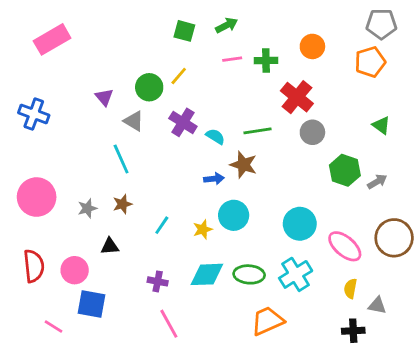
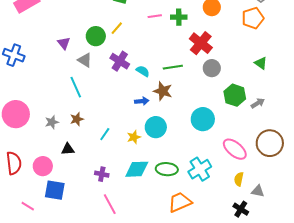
cyan circle: (300, 224) -> (203, 119), moved
black cross: (353, 331) -> (241, 209), turned 35

